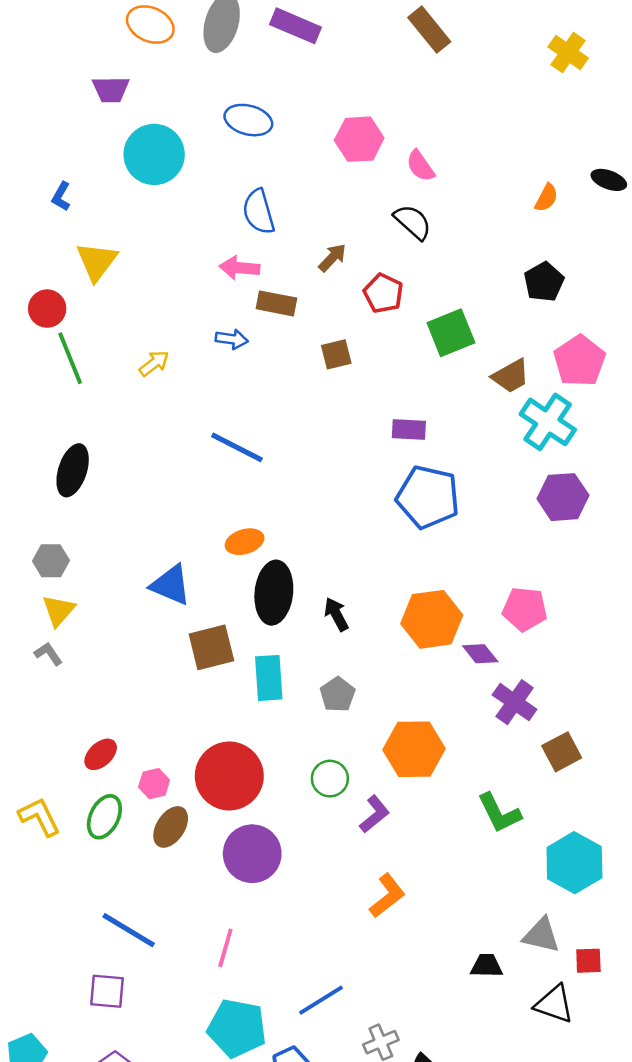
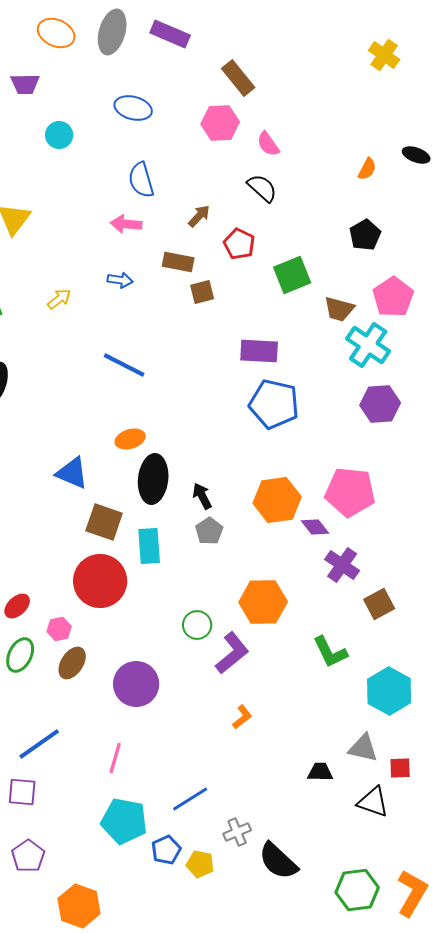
brown rectangle: (429, 30) -> (238, 78), moved
cyan circle: (154, 154) -> (59, 135), size x0.6
brown rectangle: (276, 303) -> (178, 262), moved
brown trapezoid: (511, 376) -> (339, 309), turned 44
purple rectangle: (409, 430) -> (259, 351), size x1.4
pink pentagon: (525, 609) -> (350, 492), size x1.4
brown square: (211, 647) -> (104, 522), turned 33
gray pentagon: (338, 694) -> (209, 531), moved
red circle: (229, 776) -> (100, 581), moved
purple L-shape: (374, 814) -> (232, 653), size x1.4
orange L-shape: (387, 896) -> (242, 717), size x0.7
blue line: (129, 930) -> (39, 744), turned -66

